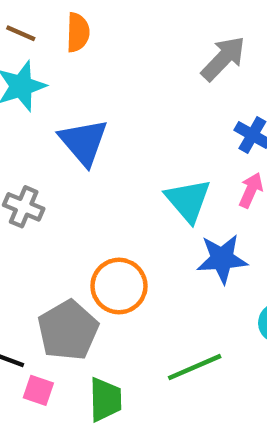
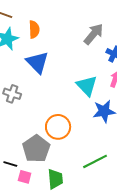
orange semicircle: (78, 32) -> (34, 29), moved
gray arrow: (223, 58) -> (94, 34), moved

